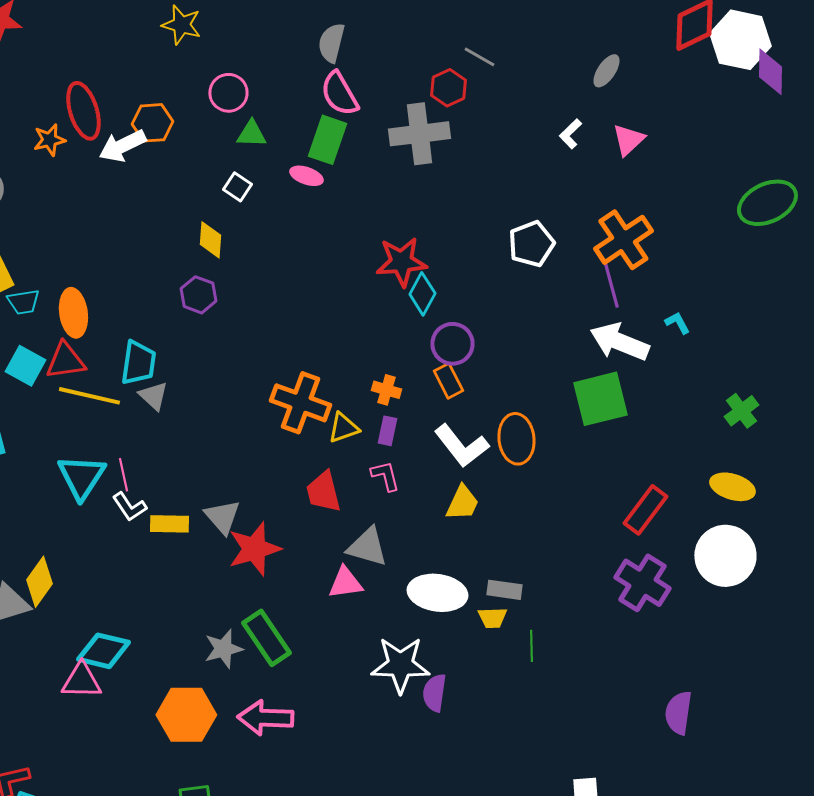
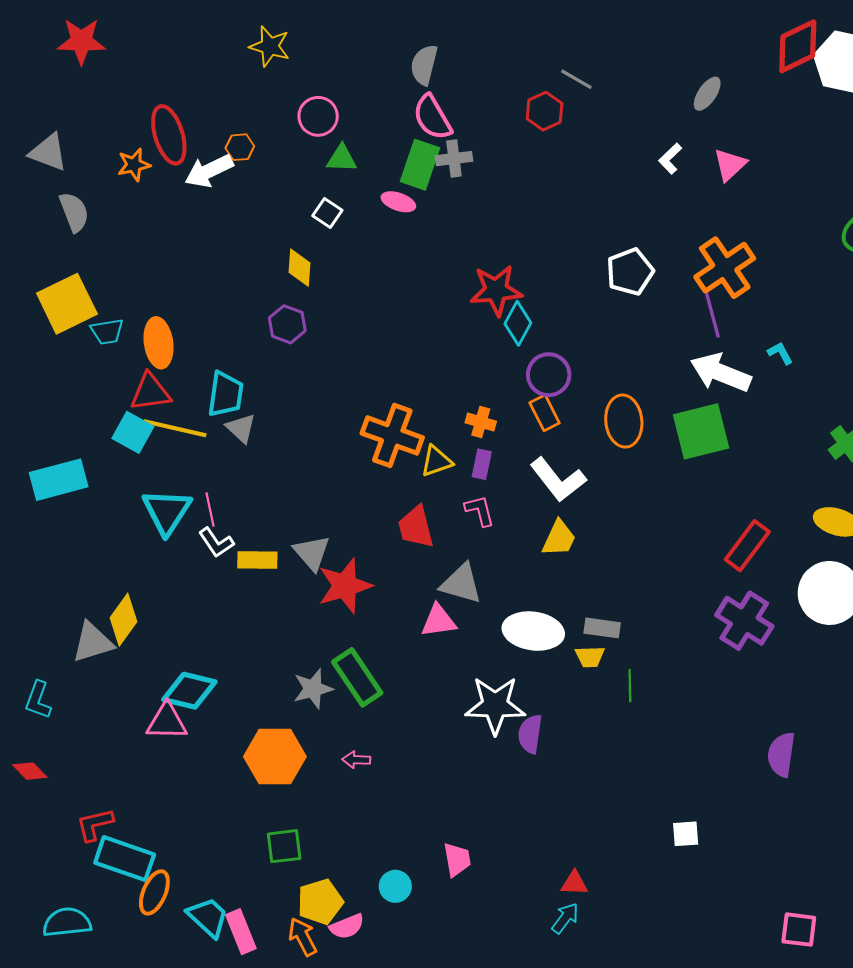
orange hexagon: (152, 123) -> (240, 147), size x0.7
gray cross: (419, 134) -> (454, 159), moved, size x0.6
cyan square: (25, 366) -> (133, 432), moved
orange ellipse: (516, 439) -> (624, 421), moved
pink arrow: (265, 718) -> (356, 760), size x0.5

